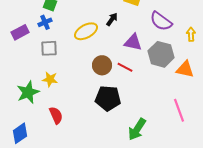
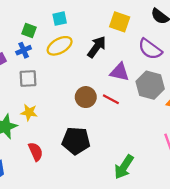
black arrow: (112, 19) -> (97, 47), size x1.5
yellow ellipse: (86, 31) -> (60, 46), moved
black pentagon: (108, 98) -> (76, 141), moved

